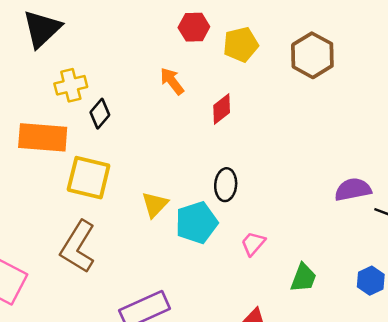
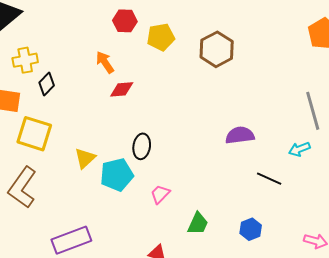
red diamond: (222, 109) -> (122, 89), moved, turned 30
purple semicircle: (353, 189) -> (240, 135), moved

